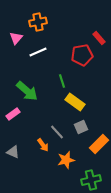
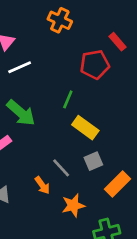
orange cross: (38, 22) -> (60, 20), moved, turned 36
white line: (38, 52) -> (20, 67), moved
green line: (62, 81) -> (68, 99), turned 40

